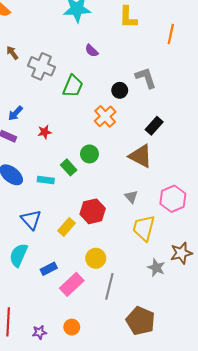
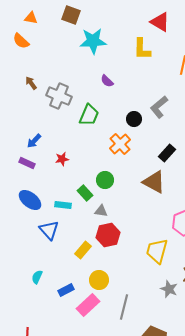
gray L-shape: (146, 78) -> (159, 107), turned -110
gray triangle: (131, 197) -> (101, 211), moved, turned -40
blue triangle: (31, 220) -> (49, 230), moved
cyan semicircle: (19, 255) -> (37, 277), size x0.6
yellow circle: (96, 258) -> (99, 280), moved

